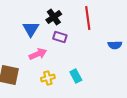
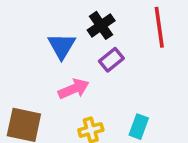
purple rectangle: (60, 37) -> (111, 60), turned -56
cyan rectangle: (76, 76) -> (139, 127), turned 48

